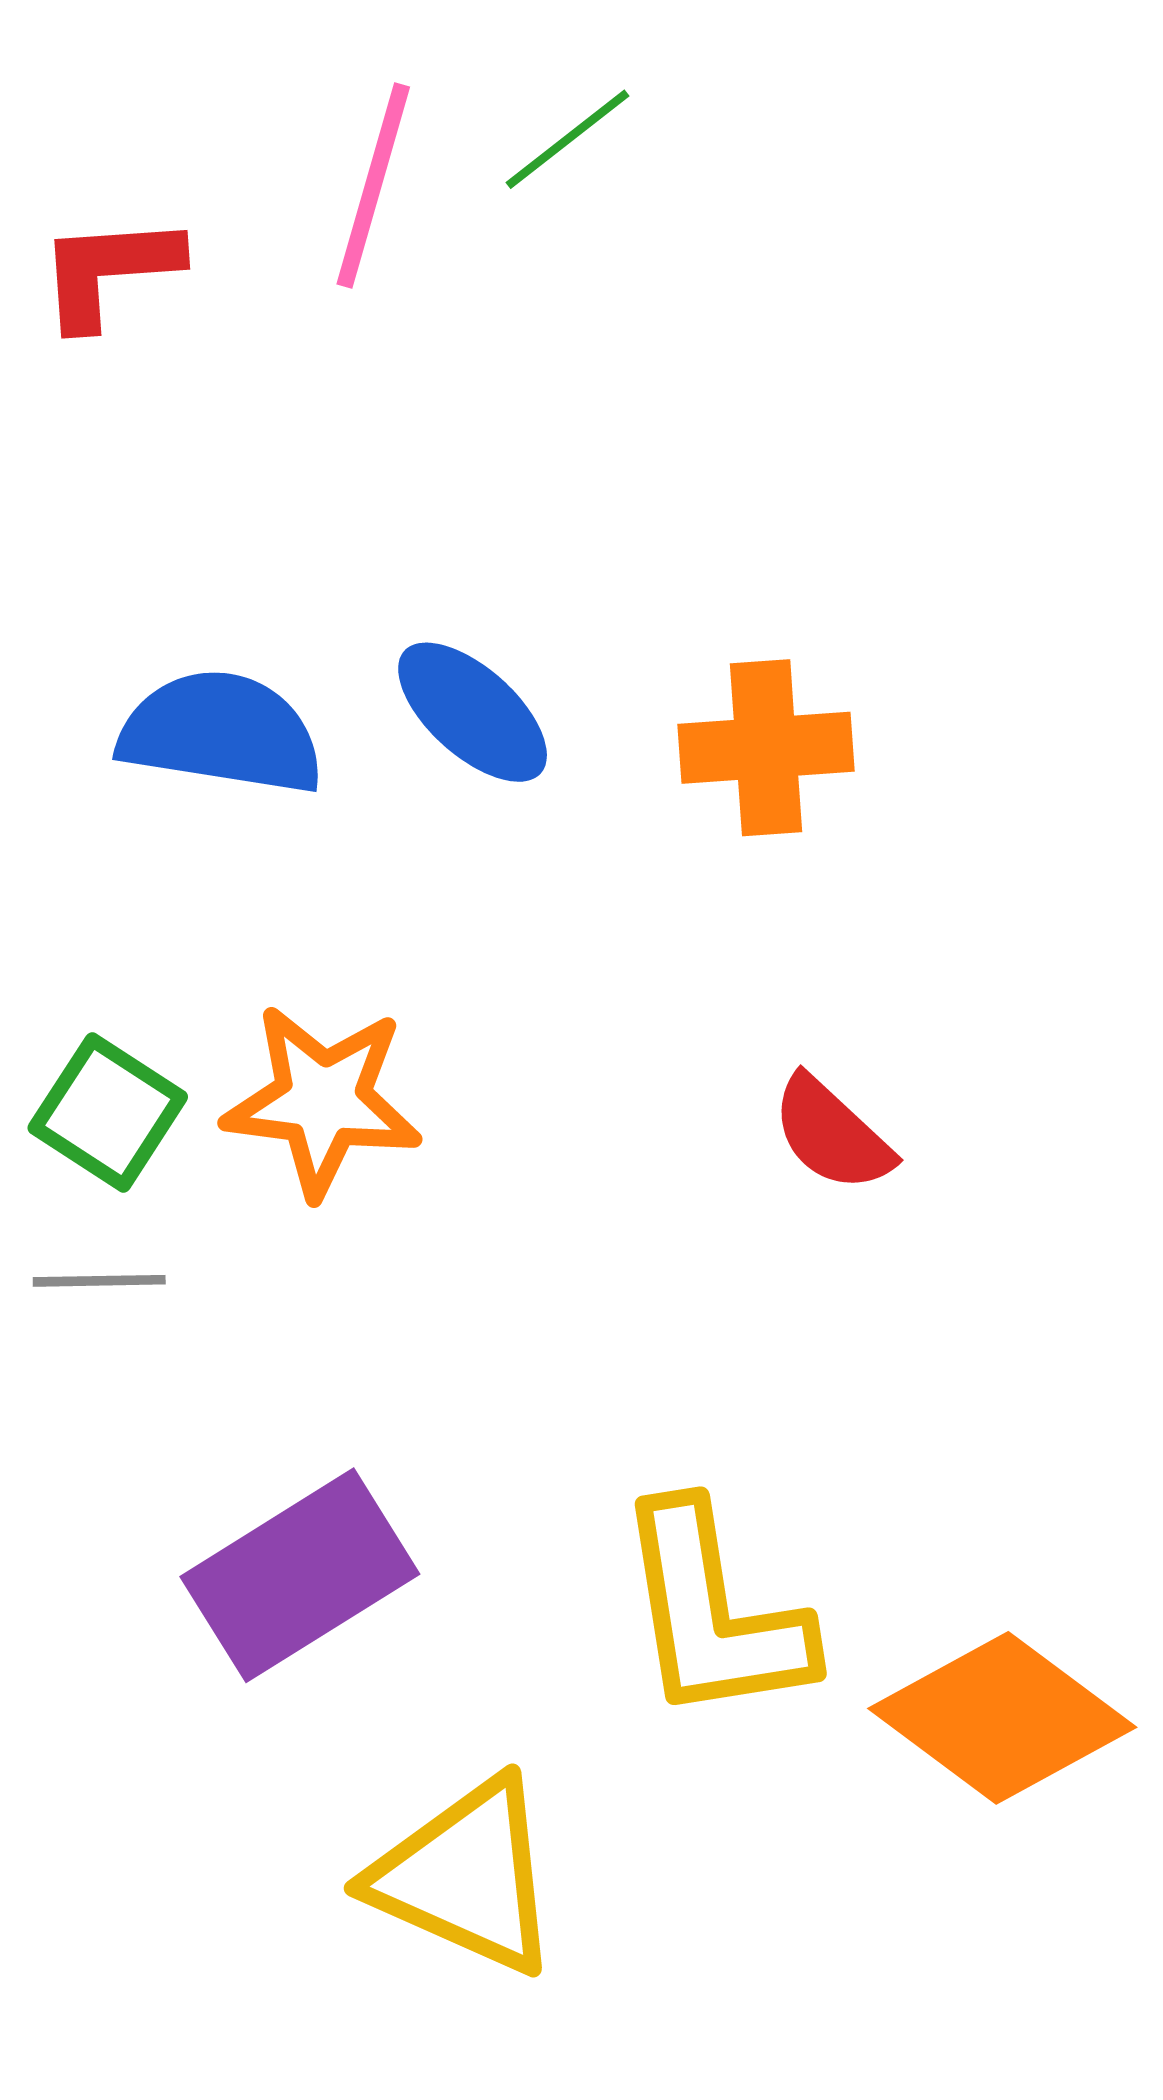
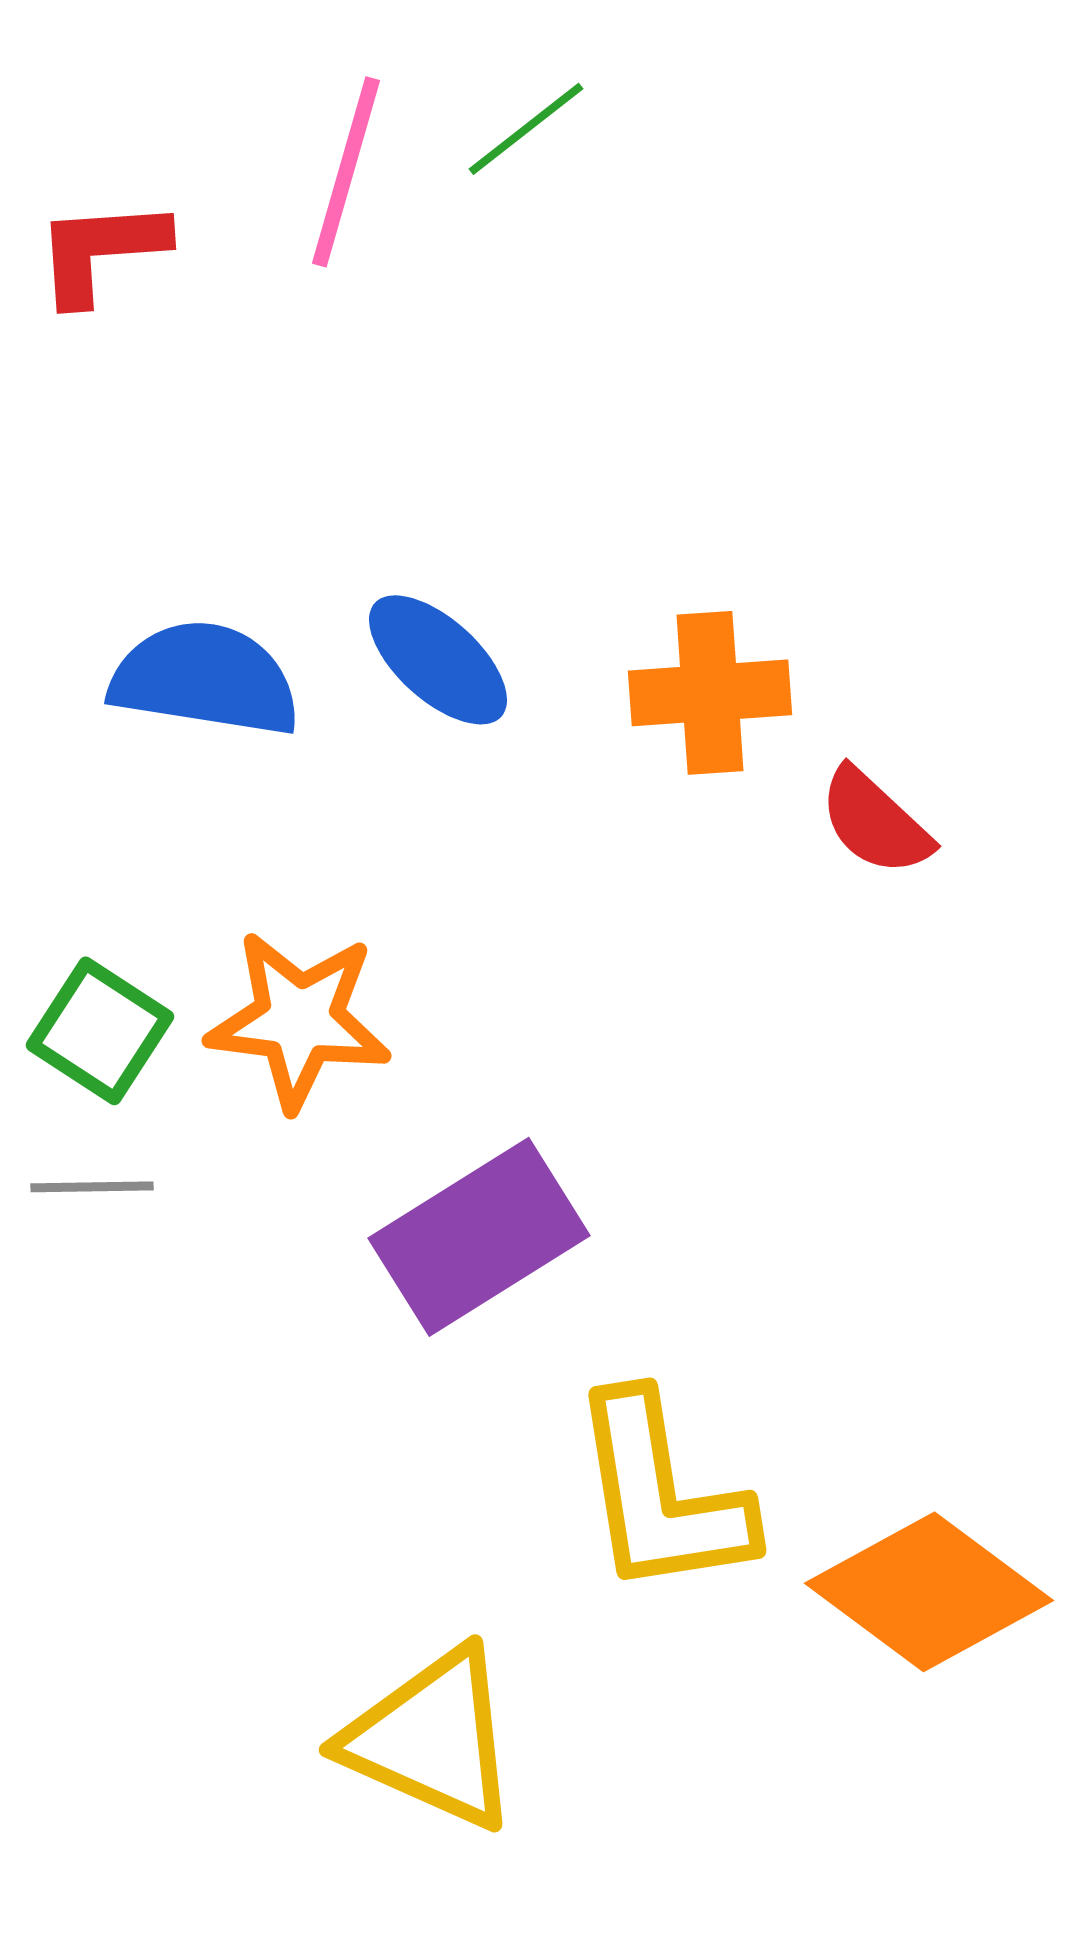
red semicircle: (832, 1134) -> (875, 822), moved
purple rectangle: (300, 1575) -> (479, 1237), moved

